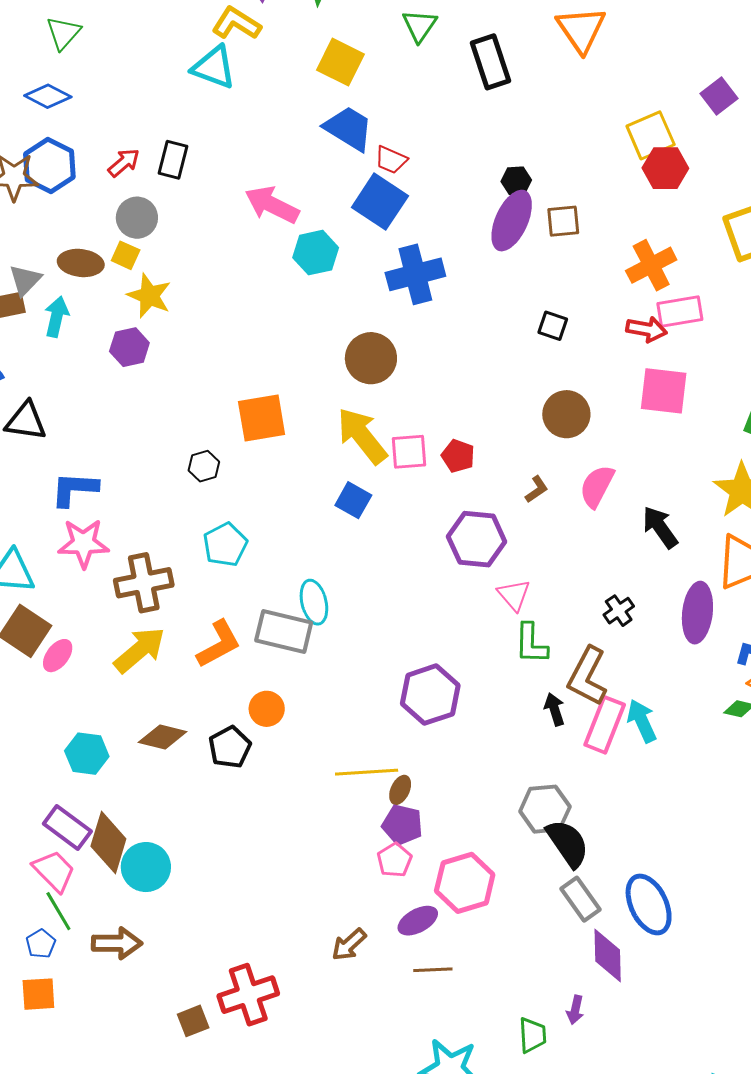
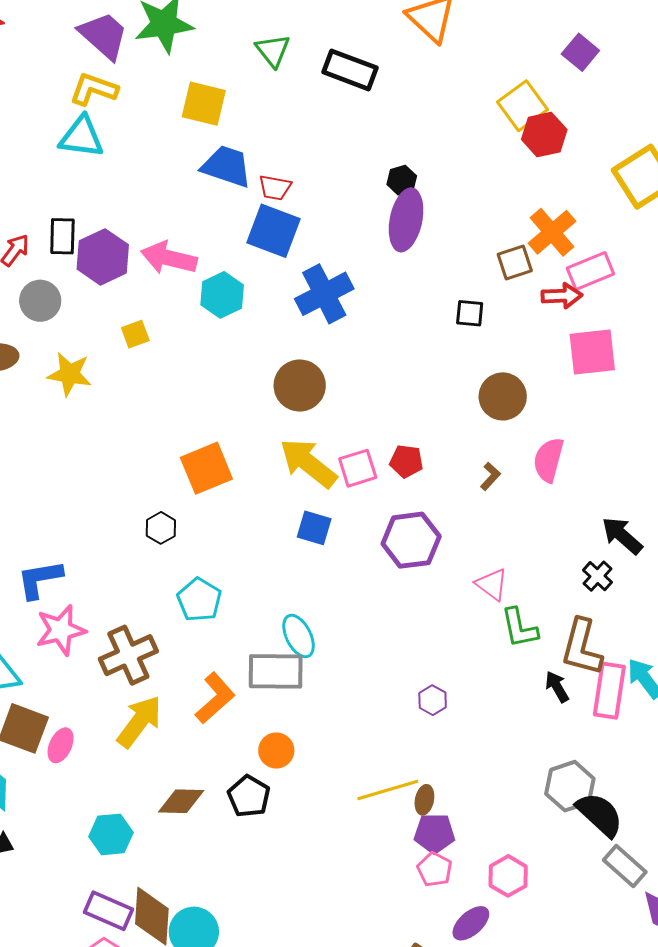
black rectangle: (491, 62) -> (350, 70), turned -38
brown square: (563, 221) -> (515, 263), moved
yellow square: (126, 255) -> (135, 334), moved, turned -32
purple hexagon: (129, 347) -> (103, 257), moved, size x1.4
black arrow: (660, 527) -> (622, 536), moved
purple hexagon: (477, 539) -> (411, 540), moved
purple hexagon: (430, 695) -> (433, 700), size x0.5
pink hexagon: (465, 883) -> (508, 876), size x0.7

